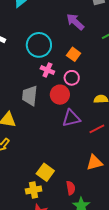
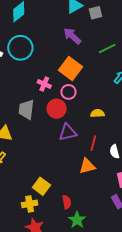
cyan circle: (39, 45) -> (20, 48), moved
orange square: (74, 54) -> (70, 68), size x1.6
red line: (97, 129) -> (93, 143), turned -49
orange triangle: (94, 162) -> (87, 166), moved

